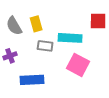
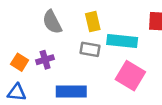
yellow rectangle: (36, 24) -> (93, 22), moved

